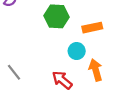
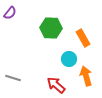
orange rectangle: (92, 28) -> (83, 38), turned 72
gray line: (14, 72) -> (13, 78), turned -35

